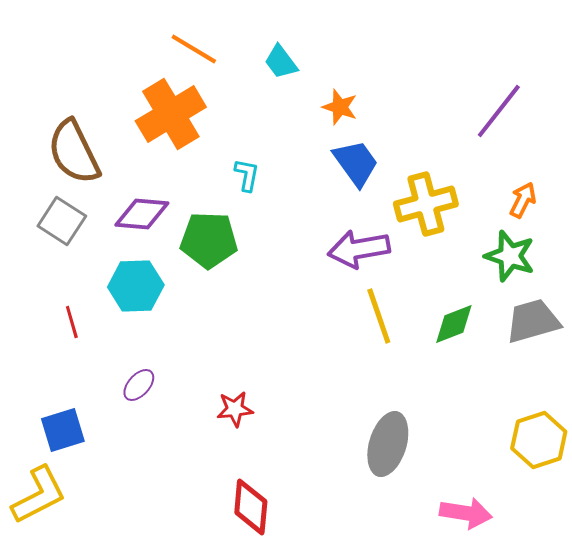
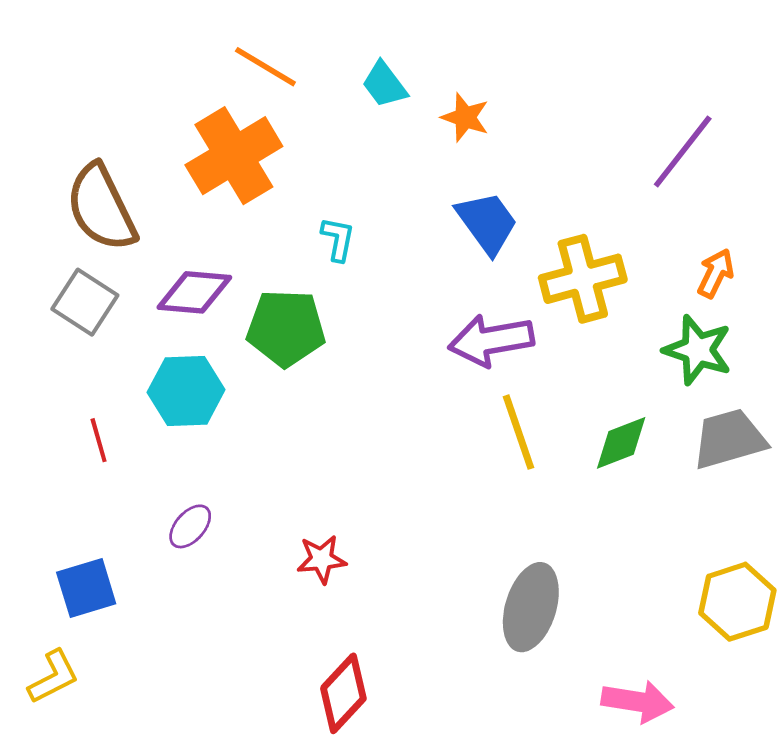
orange star: (340, 107) -> (465, 117), moved
yellow L-shape: (39, 495) -> (53, 677), size x0.7
red diamond: (251, 507) -> (343, 693), turned 38

